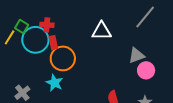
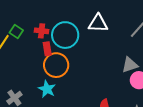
white triangle: (102, 31) -> (98, 23), moved
cyan circle: (35, 40) -> (65, 35), moved

